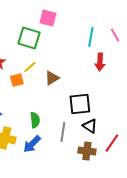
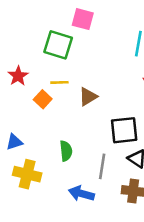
yellow line: (30, 67) -> (59, 82), turned 40
orange square: (17, 80) -> (43, 99), turned -32
blue arrow: (32, 144) -> (81, 194), moved, turned 60

